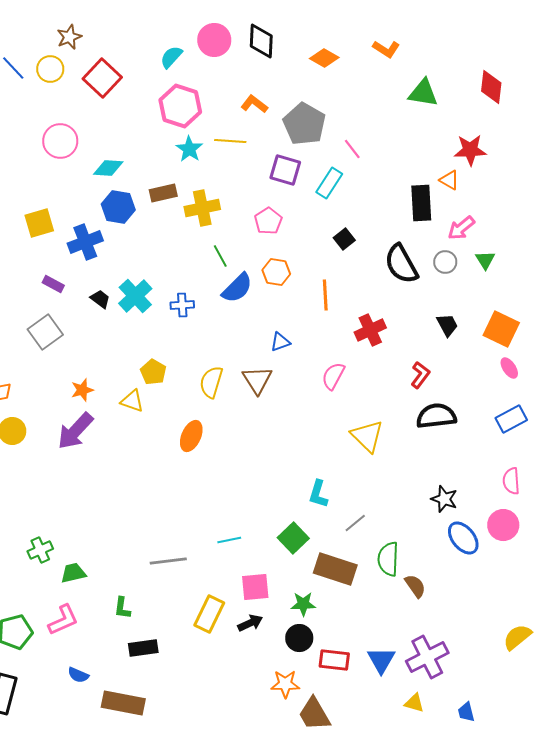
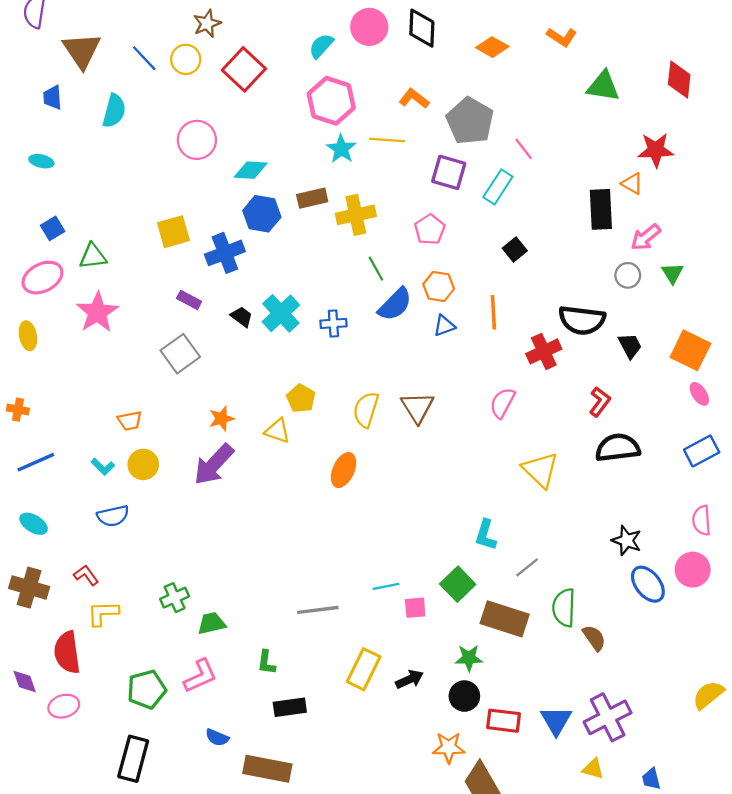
black semicircle: (401, 264) -> (582, 320), moved, turned -54
blue triangle: (280, 342) -> (444, 326), moved
pink square: (255, 587) -> (415, 608), moved, size x0.7

